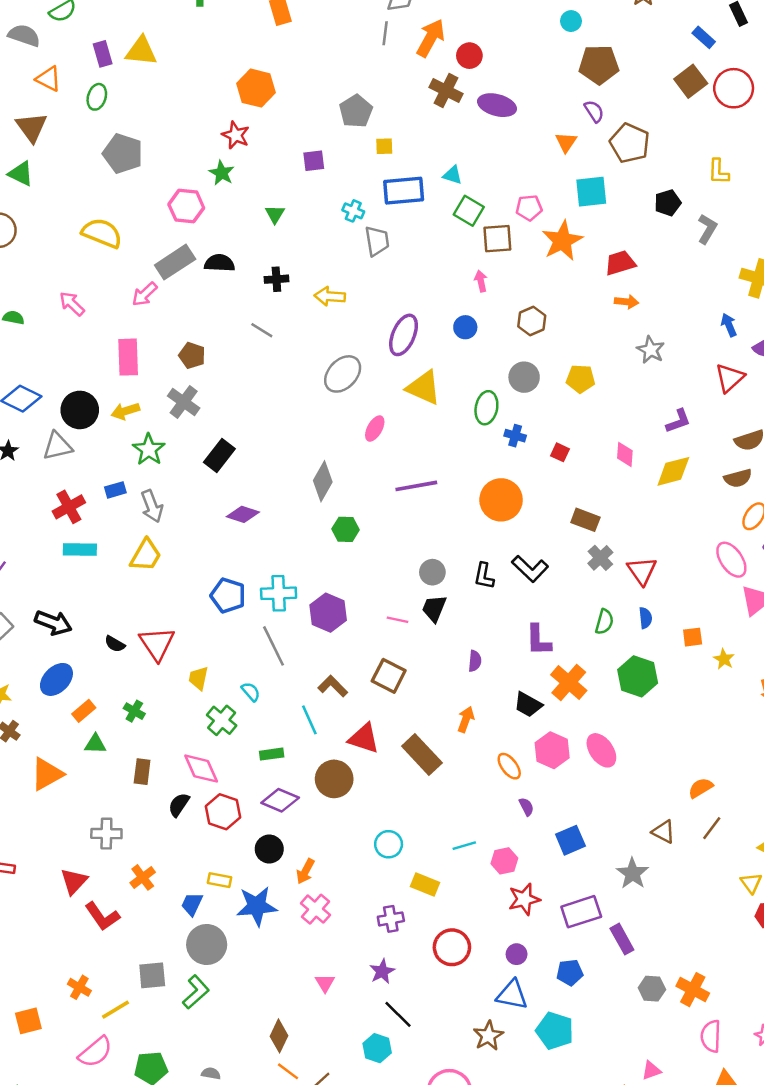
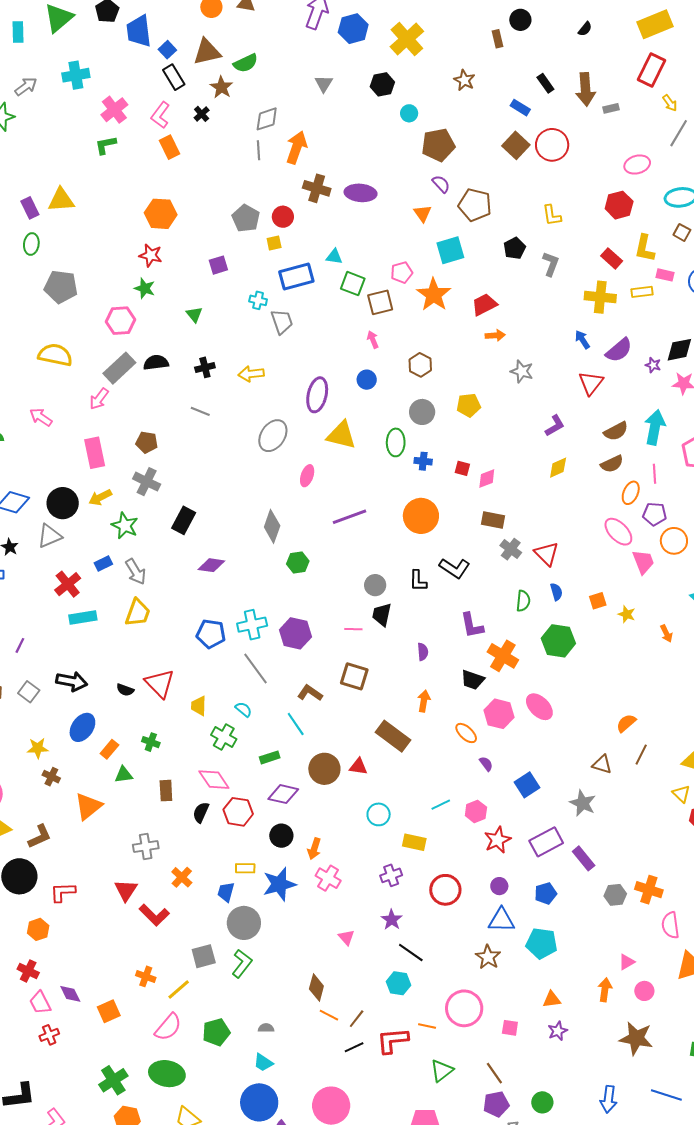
red circle: (469, 56) -> (283, 217), moved
pink diamond: (625, 454) -> (487, 478), moved, turned 75
yellow diamond: (673, 471) -> (558, 468), size x0.7
red triangle: (364, 738) -> (358, 767), moved, size x0.7

